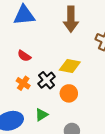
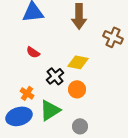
orange cross: (23, 83) -> (27, 93), moved
green triangle: (41, 115) -> (50, 110), size x1.6

